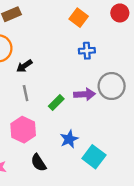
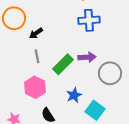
blue cross: (87, 51) -> (89, 20), size x1.5
gray circle: (112, 86) -> (110, 73), moved
green rectangle: (56, 103) -> (63, 64), size x1.5

